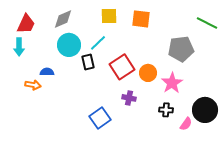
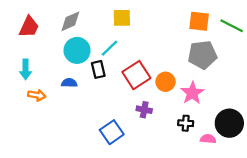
orange square: (141, 19) -> (199, 21), moved
cyan arrow: (19, 47) -> (26, 69), moved
blue semicircle: (47, 72) -> (69, 83), moved
pink semicircle: (186, 124) -> (208, 139), turned -120

